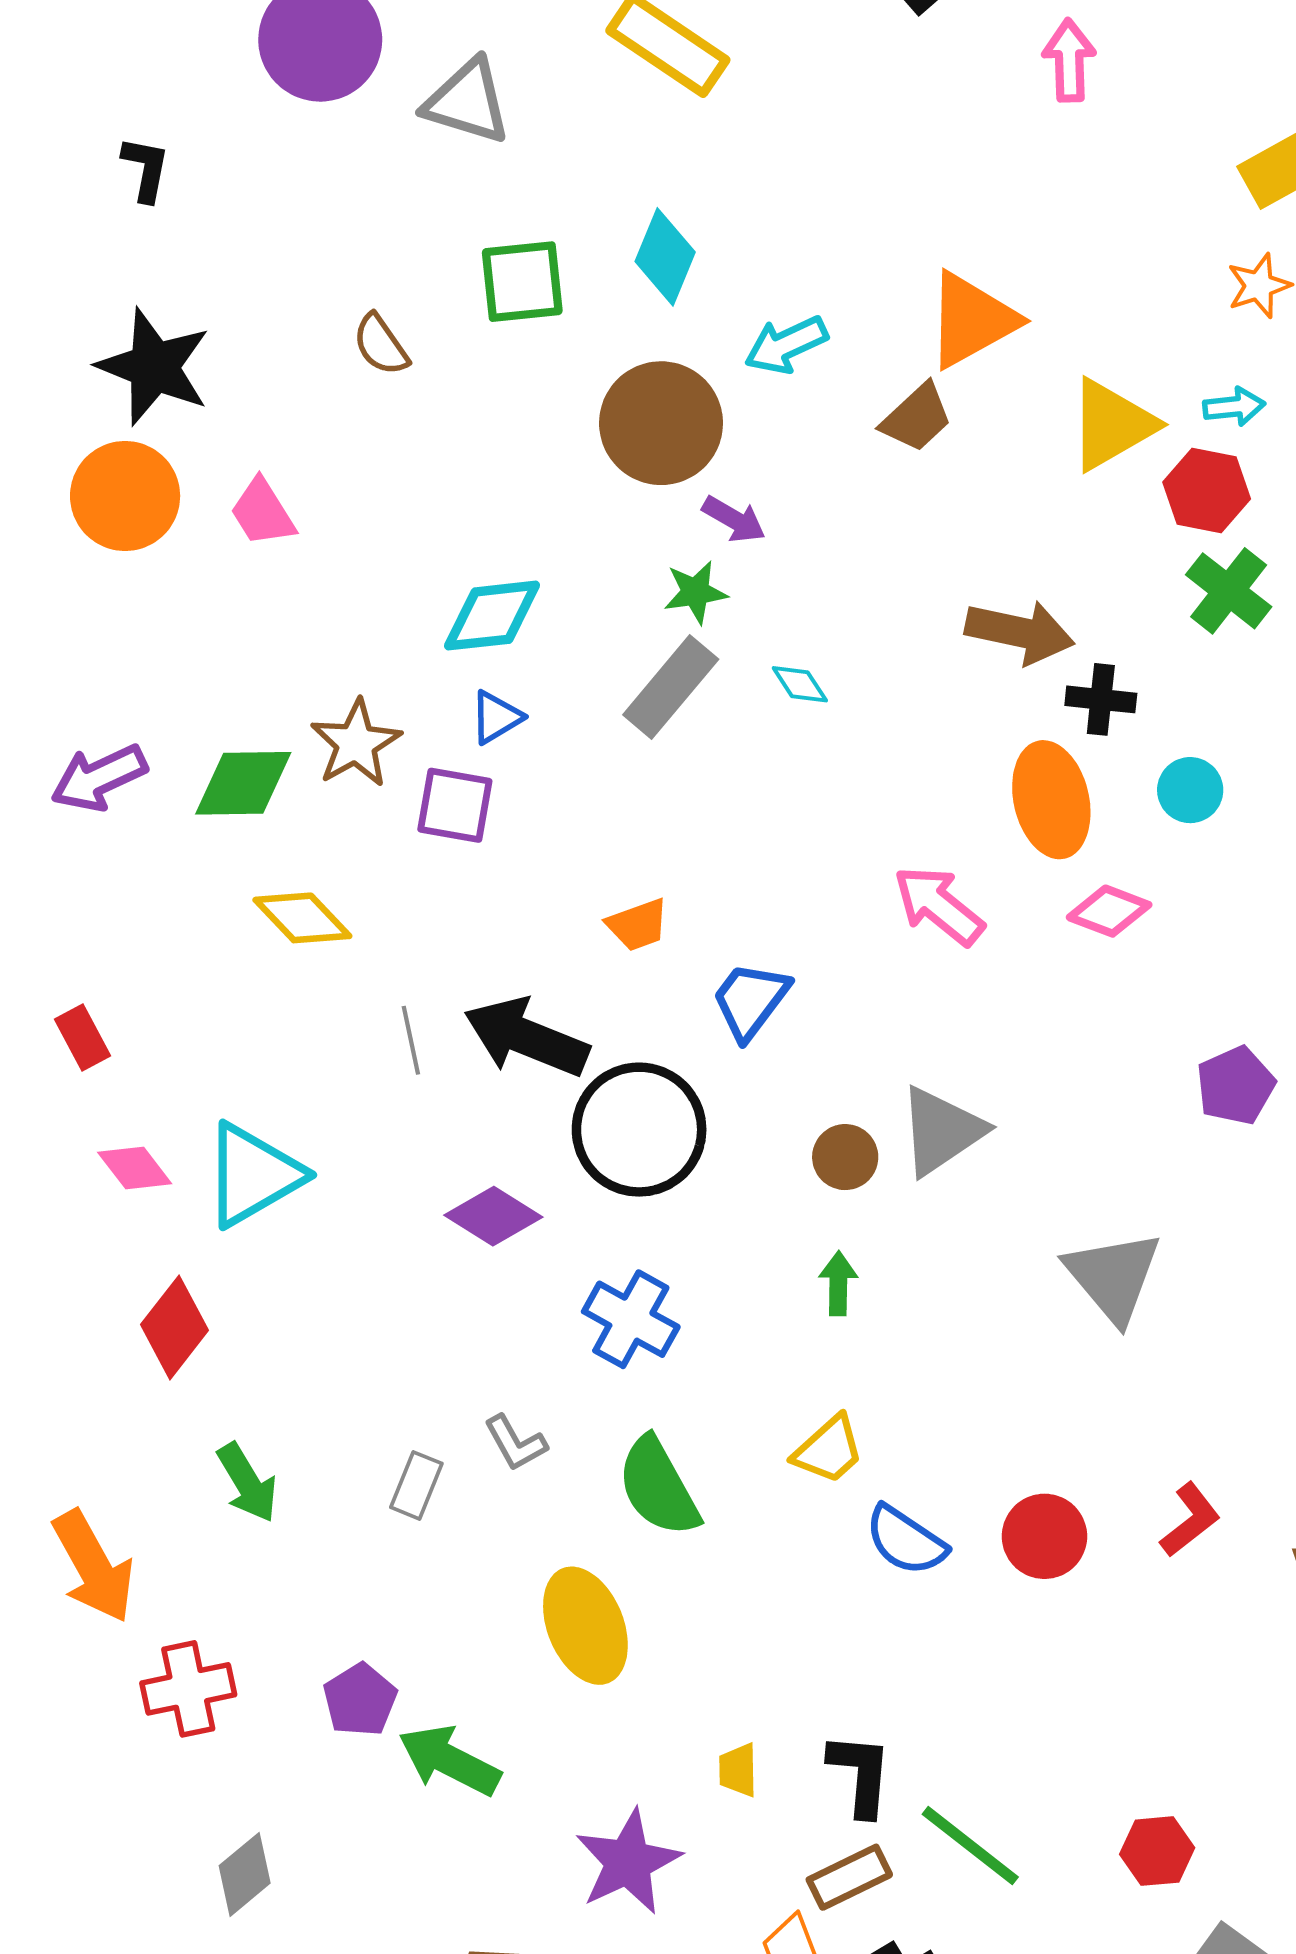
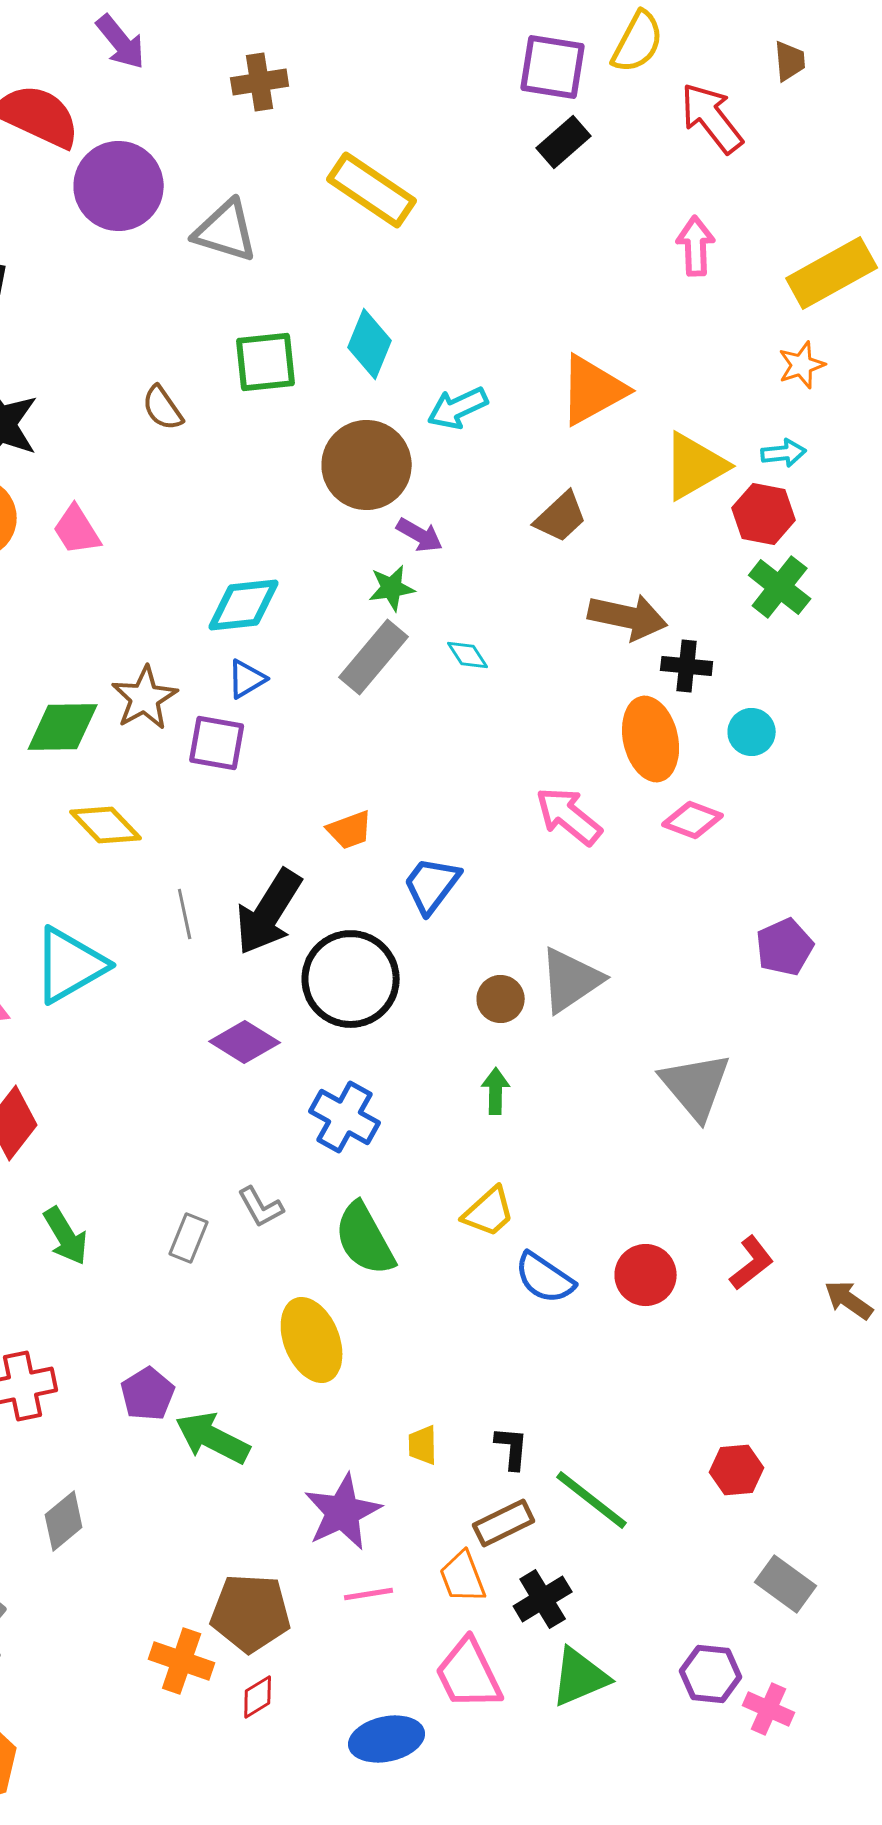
pink arrow: (1069, 60) -> (696, 246), moved
brown trapezoid: (917, 418) -> (561, 517), moved
black arrow: (526, 1037) -> (269, 912), turned -80
cyan triangle: (253, 1175) -> (70, 965), moved
black L-shape: (860, 1774) -> (512, 1448), size x0.7
red hexagon: (1157, 1851) -> (737, 1470), moved

